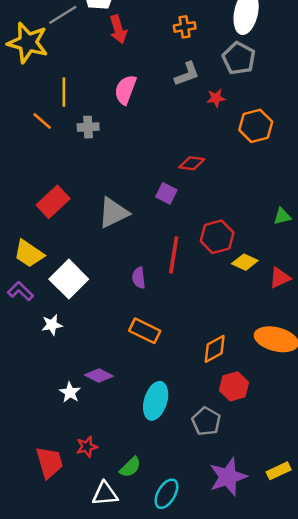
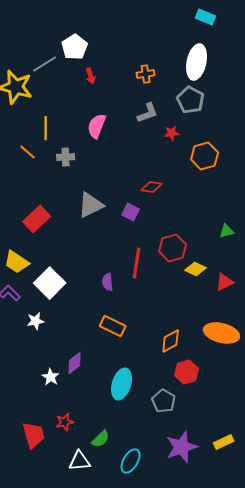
red arrow: (118, 29) -> (91, 76), size x0.7
gray triangle: (113, 213) -> (91, 205), moved
purple diamond: (99, 376) -> (75, 363), turned -65

